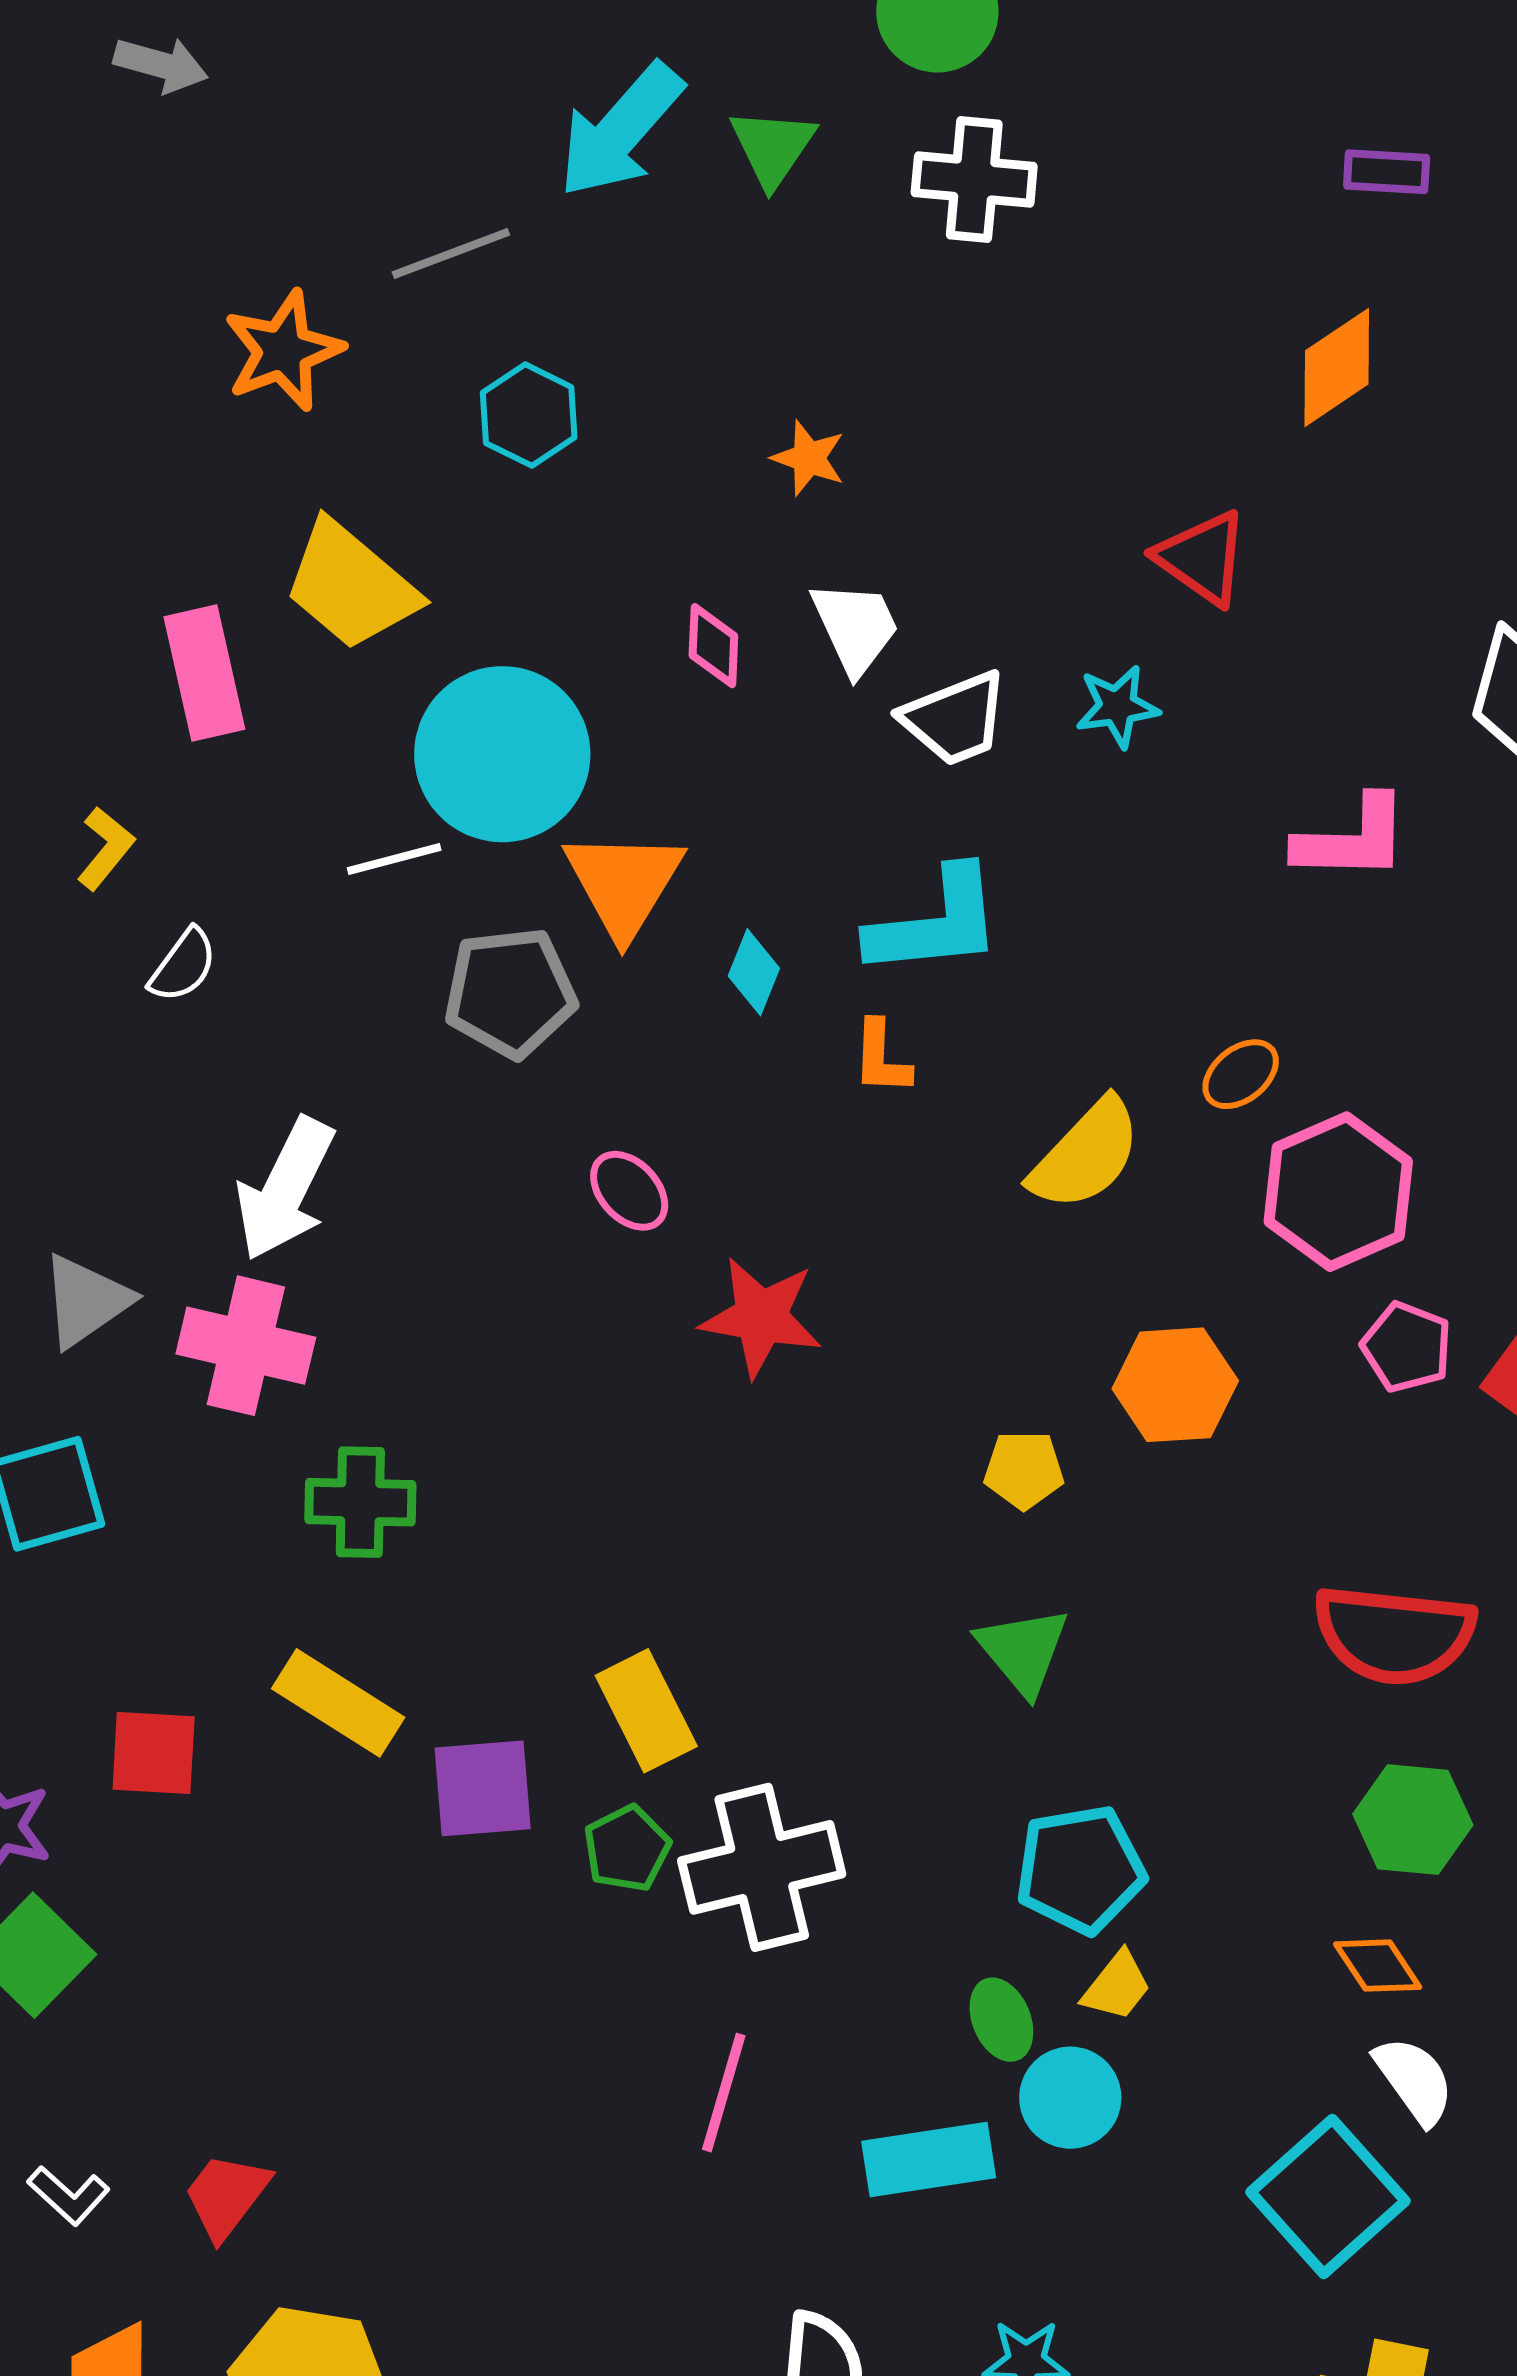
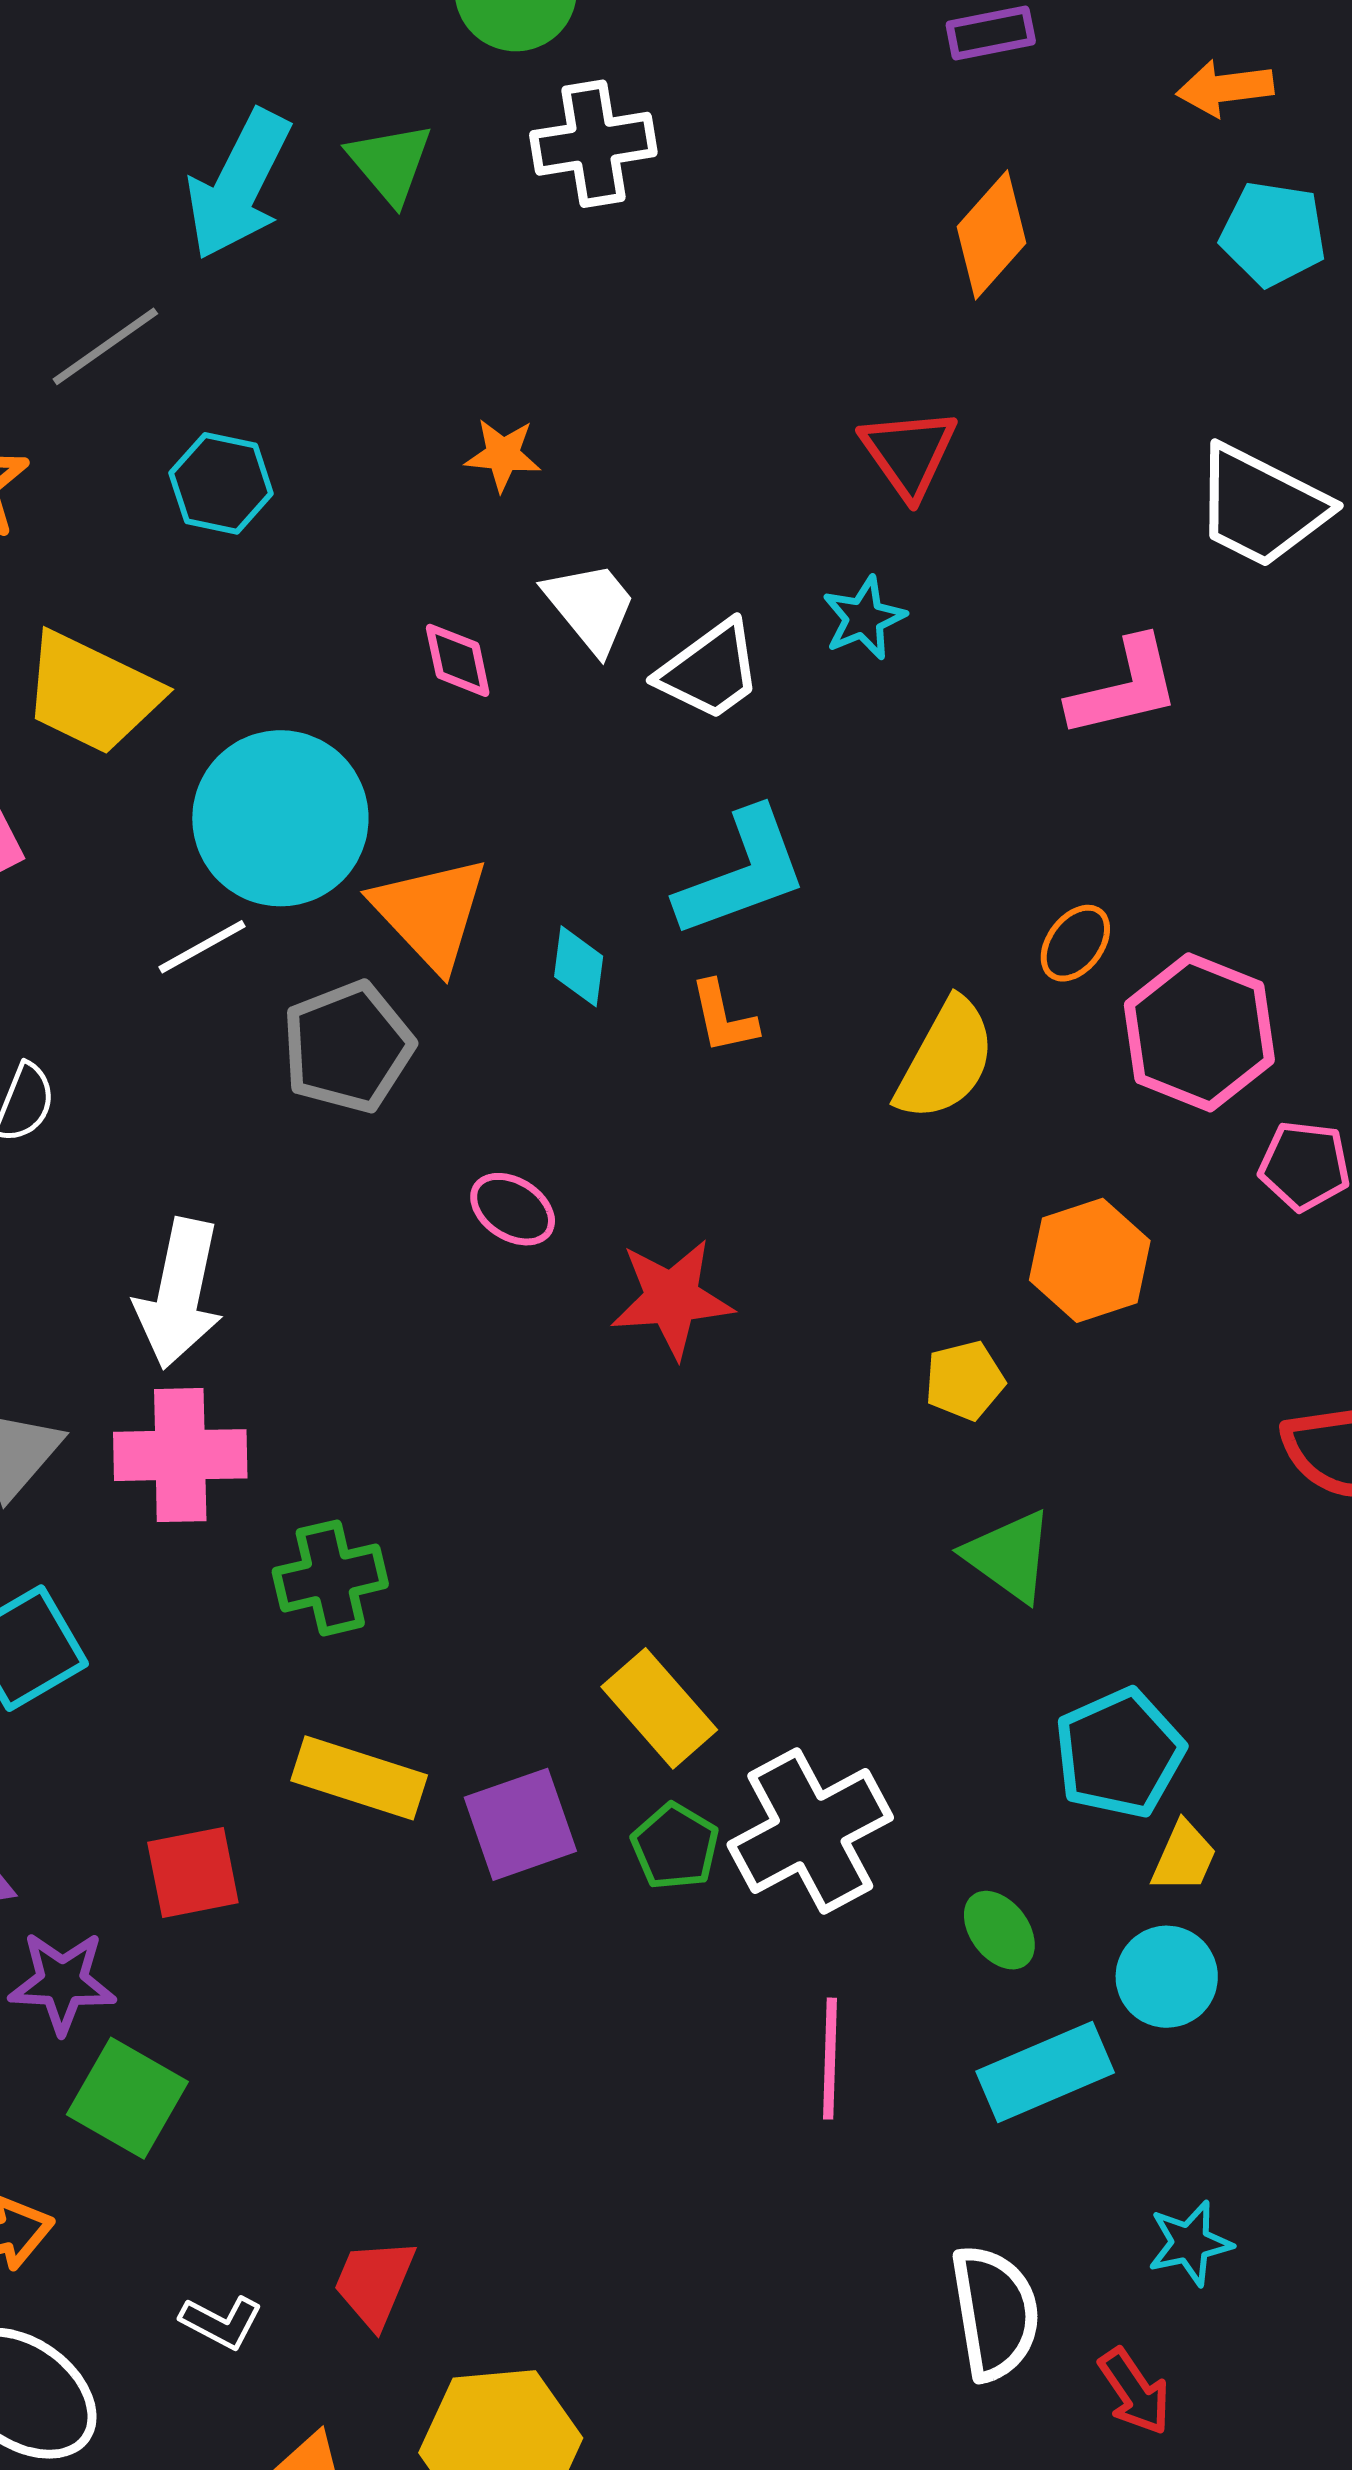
red triangle: (1202, 558) -> (909, 453), turned 34
green ellipse: (1001, 2020) -> (999, 1930), moved

